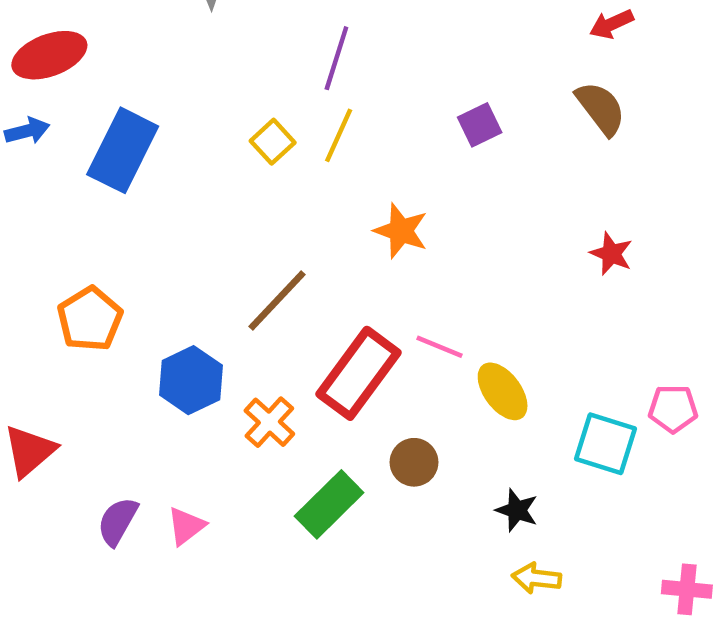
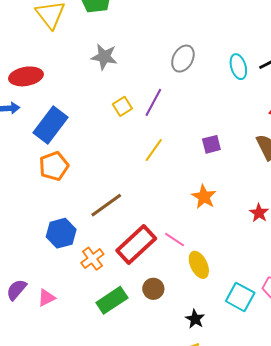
yellow line: (339, 135) -> (154, 150), moved
yellow square: (273, 142) -> (122, 106), moved
orange star: (401, 231) -> (204, 197), moved
orange pentagon: (90, 319) -> (54, 166), moved

